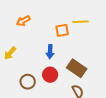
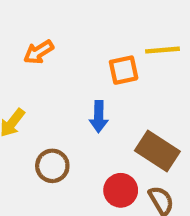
red circle: (50, 75) -> (121, 190), moved
brown circle: (28, 82) -> (52, 166), moved

